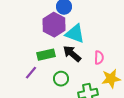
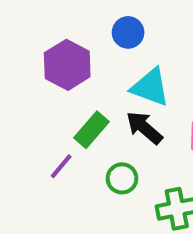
purple hexagon: (54, 25) -> (67, 65), moved
green rectangle: (46, 55) -> (92, 130), turned -36

